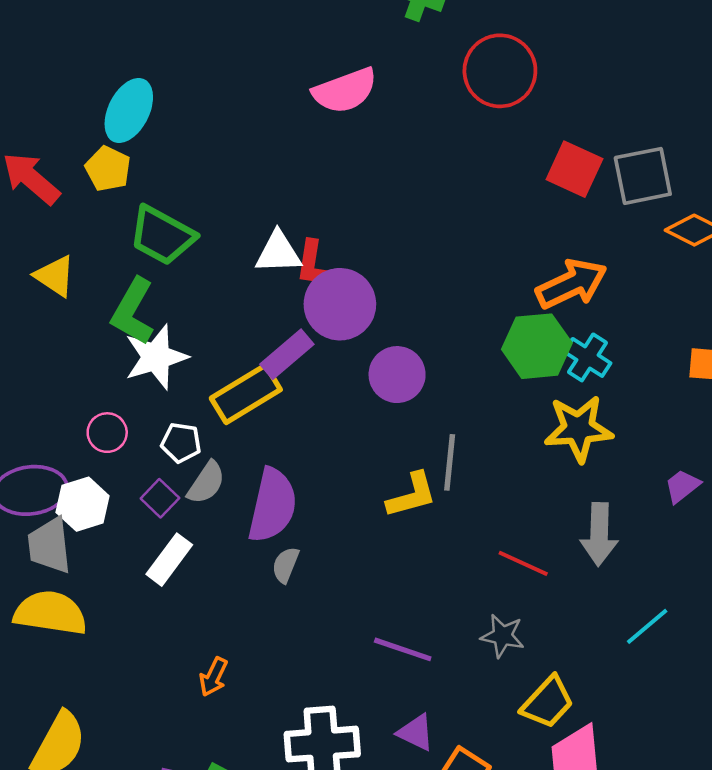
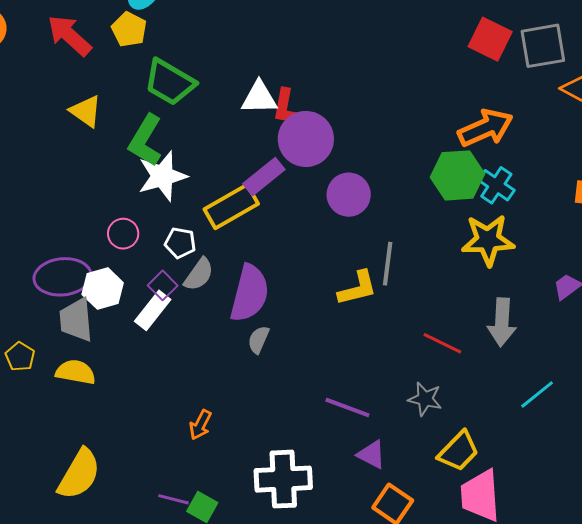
white rectangle: (169, 560) -> (153, 310), moved
yellow semicircle: (50, 613) -> (76, 372), size x0.7
purple triangle: (416, 732) -> (371, 455), moved

